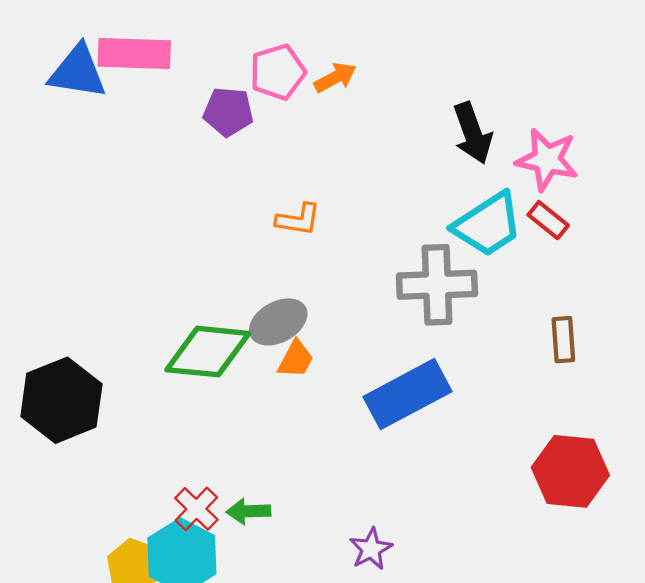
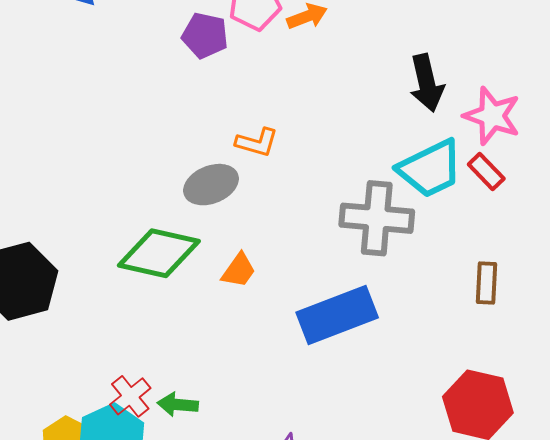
gray ellipse: (278, 322) -> (211, 185), moved

